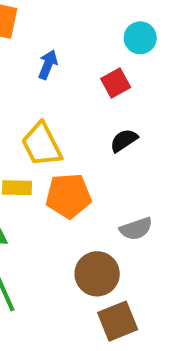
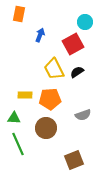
red square: (116, 83) -> (73, 44), size x1.5
yellow trapezoid: (42, 145) -> (54, 69), moved
brown circle: (97, 274) -> (46, 128), moved

